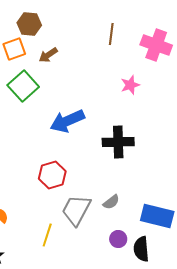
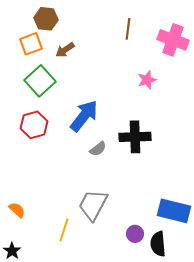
blue arrow: (67, 121) -> (84, 116), turned 152
red hexagon: (52, 175) -> (34, 125), moved
gray semicircle: (111, 202) -> (98, 149), moved

